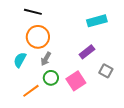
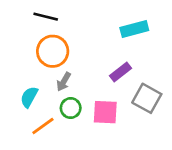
cyan semicircle: (20, 60) -> (29, 97), moved
gray square: (106, 71) -> (147, 98), size x1.5
pink square: (76, 81) -> (105, 112), turned 36

